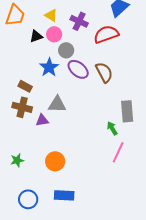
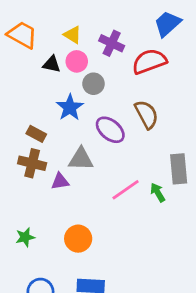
orange trapezoid: (15, 15) -> (22, 35), turned -80
black triangle: (36, 36) -> (52, 64), turned 32
purple ellipse: (78, 69) -> (110, 130), moved
pink line: (118, 152) -> (126, 190), moved, turned 30

